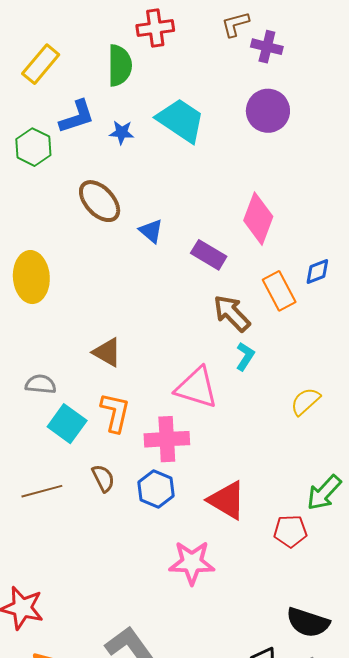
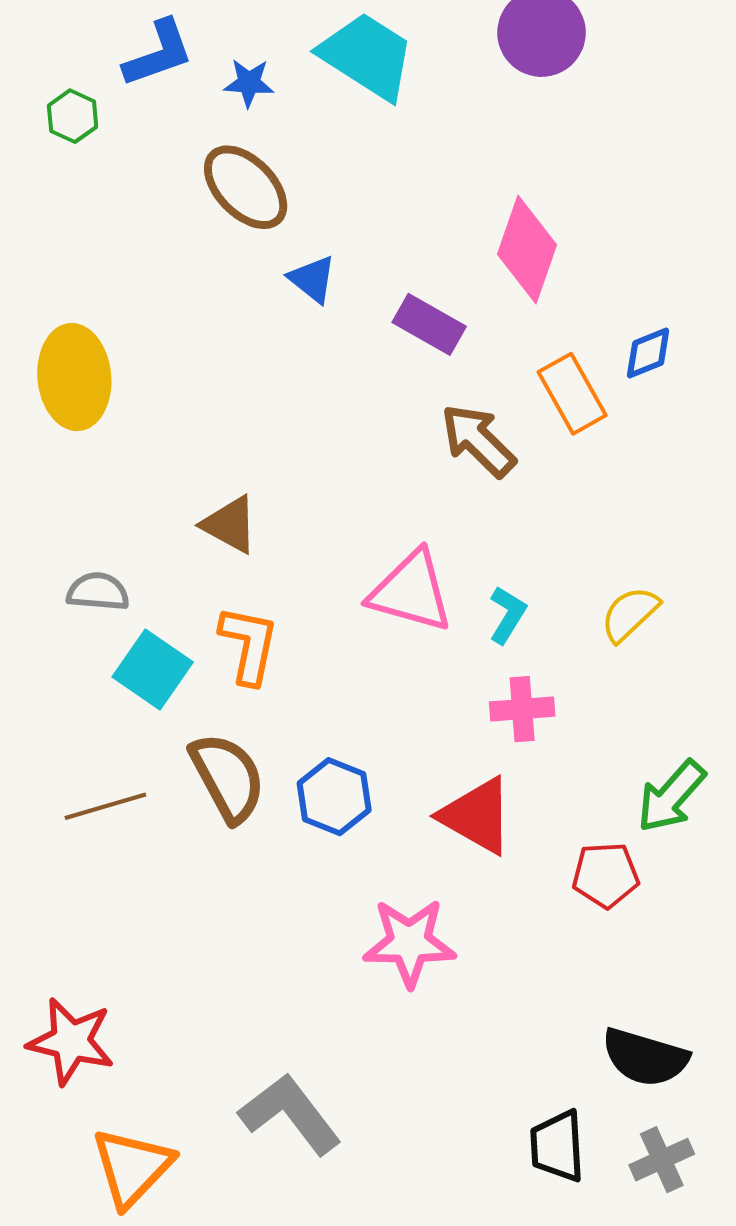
green hexagon: (33, 147) -> (73, 116), size x0.7
brown ellipse: (100, 201) -> (246, 187), moved
cyan L-shape: (245, 356) -> (507, 615), moved
pink cross: (167, 439) -> (522, 709), moved, size x0.7
brown semicircle: (103, 478) -> (228, 777), size x1.6

